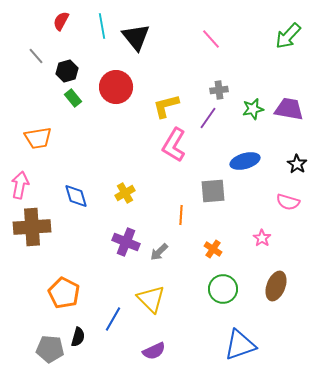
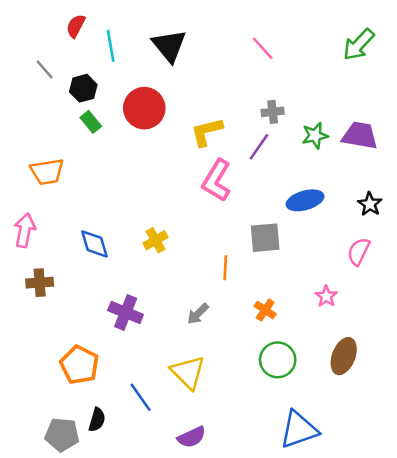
cyan line: (102, 26) -> (111, 46), moved
pink semicircle: (288, 202) -> (359, 251), turned 100
brown cross: (32, 227) -> (40, 283), size x0.6
purple cross: (126, 242) -> (126, 312), moved
blue line: (113, 319) -> (141, 397), turned -65

